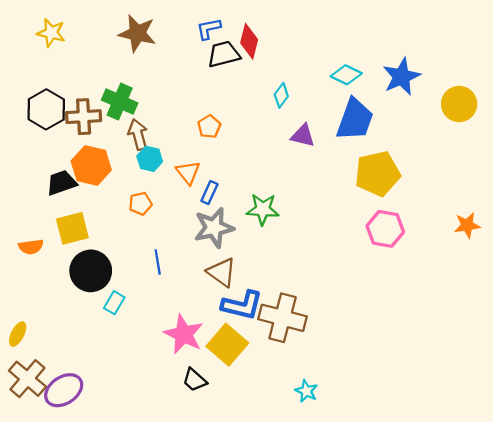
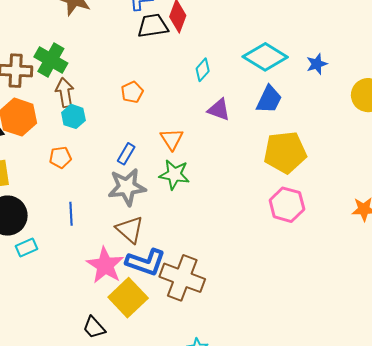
cyan diamond: (346, 75) -> (265, 57), size x1.5
blue star: (401, 77) -> (317, 64), size x0.6
blue trapezoid: (355, 119) -> (269, 99), size x0.7
orange triangle: (188, 172) -> (172, 139), moved
cyan rectangle: (114, 303) -> (26, 248), turned 30
pink star: (184, 334) -> (105, 265), moved

